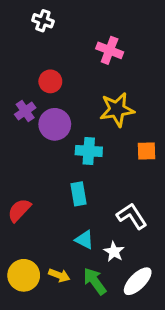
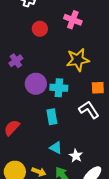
red circle: (50, 81) -> (40, 29), moved
purple circle: (55, 124) -> (36, 84), moved
white L-shape: (132, 216) -> (89, 110), moved

